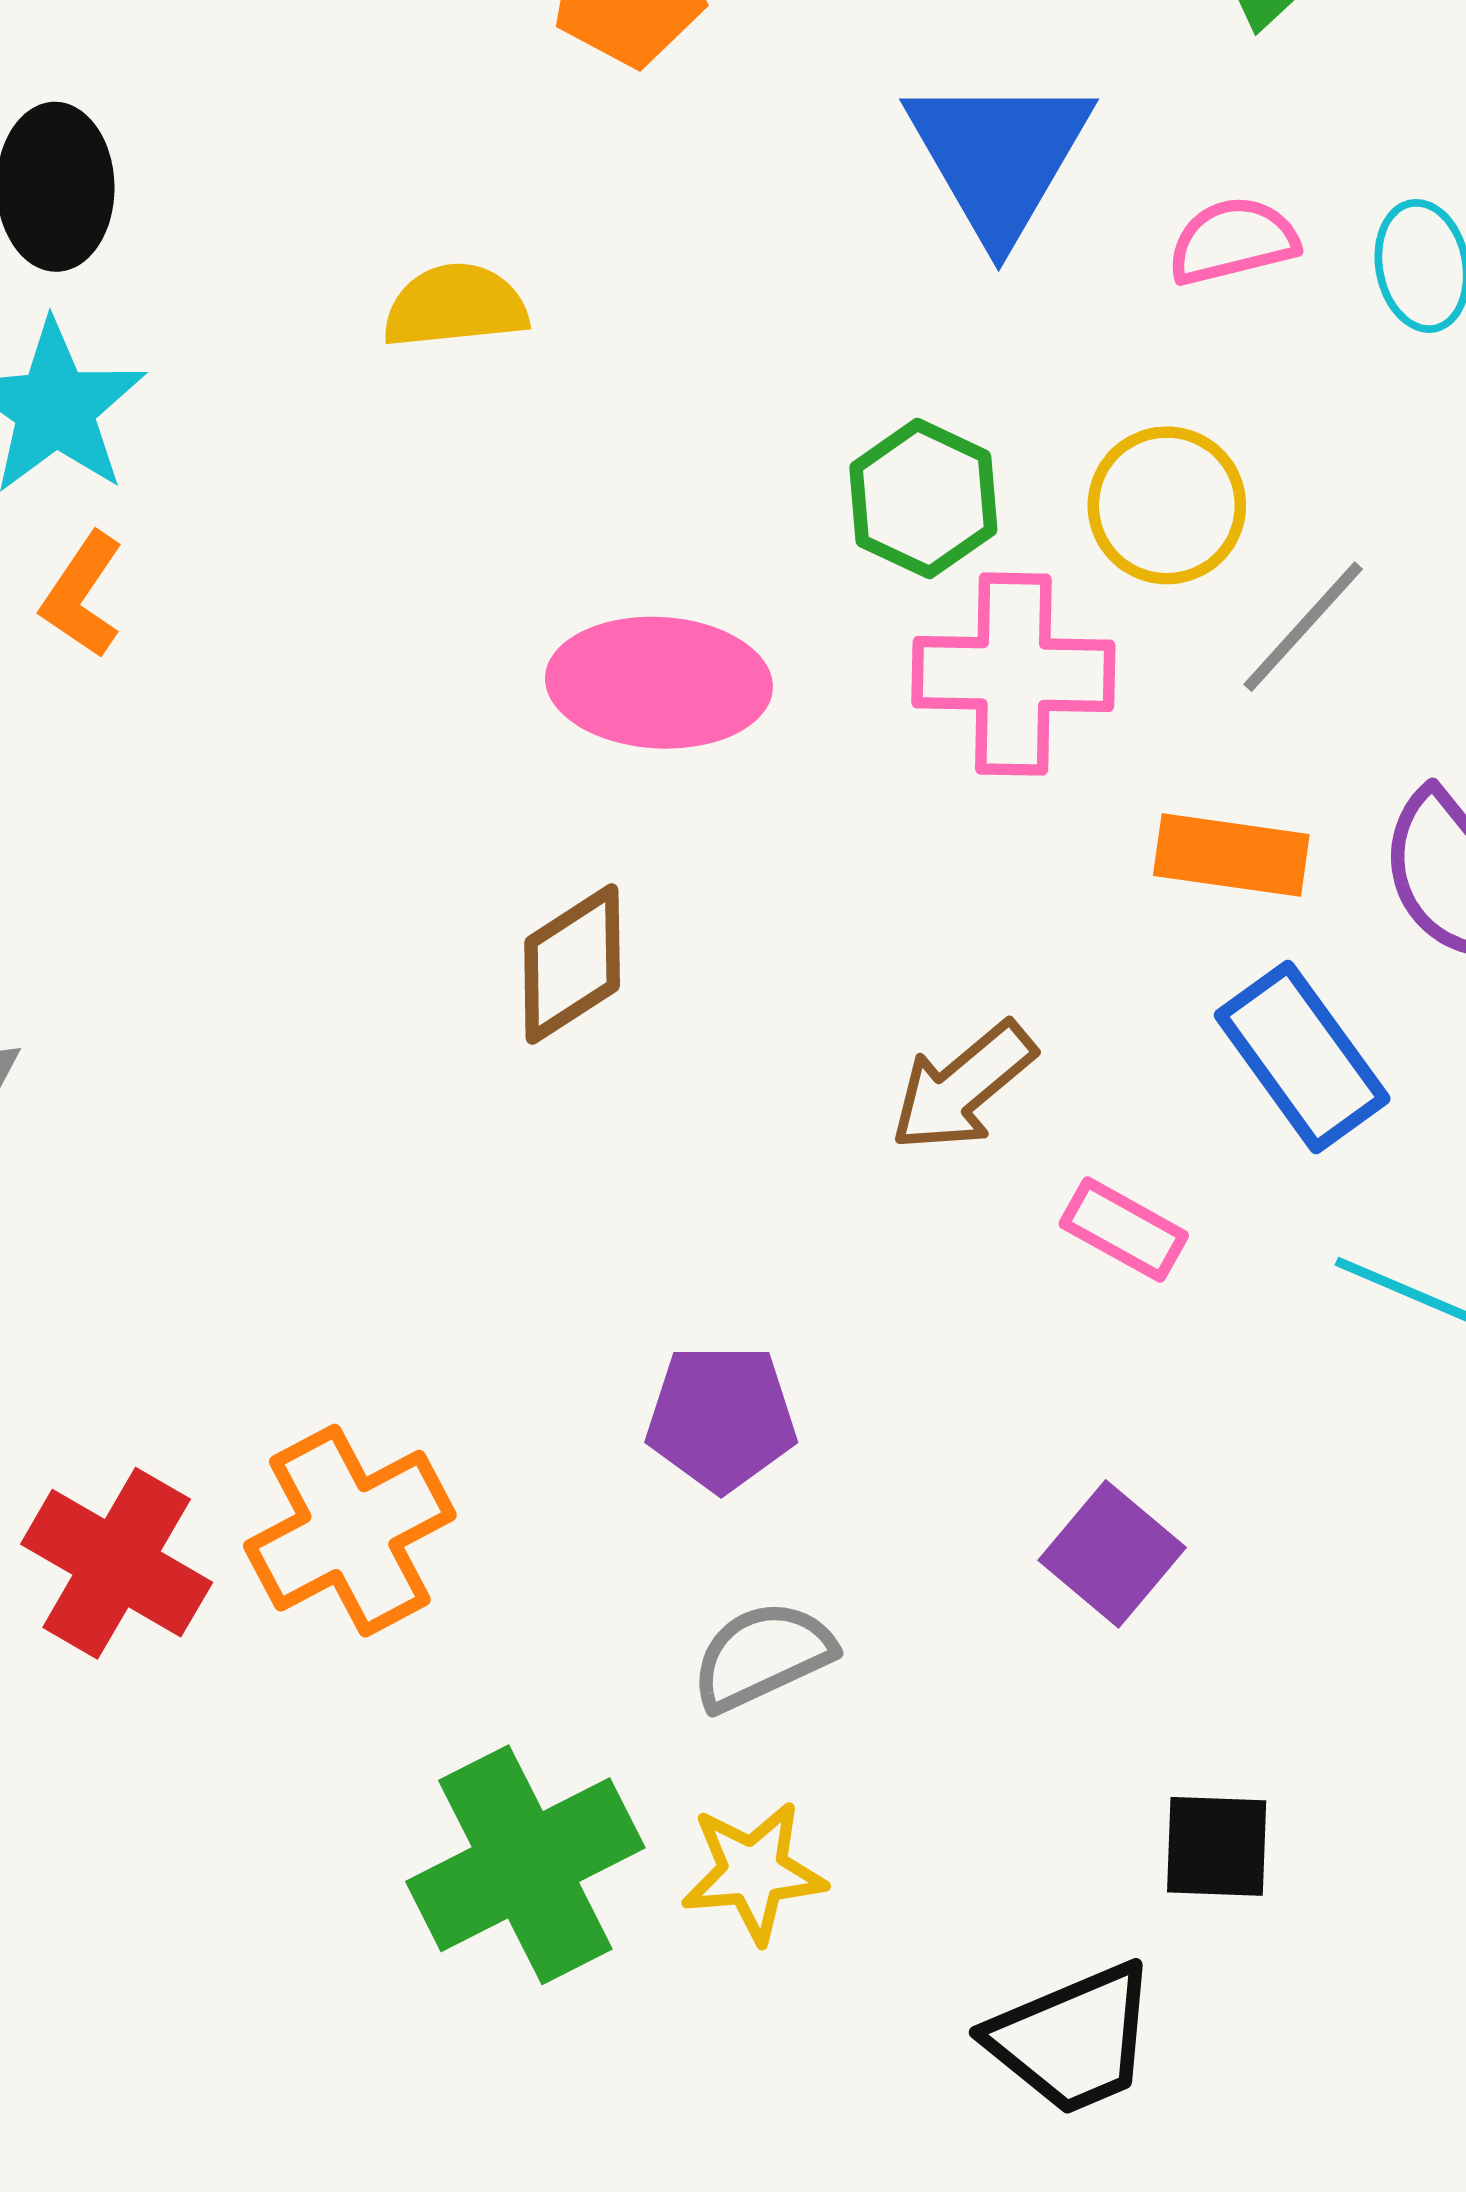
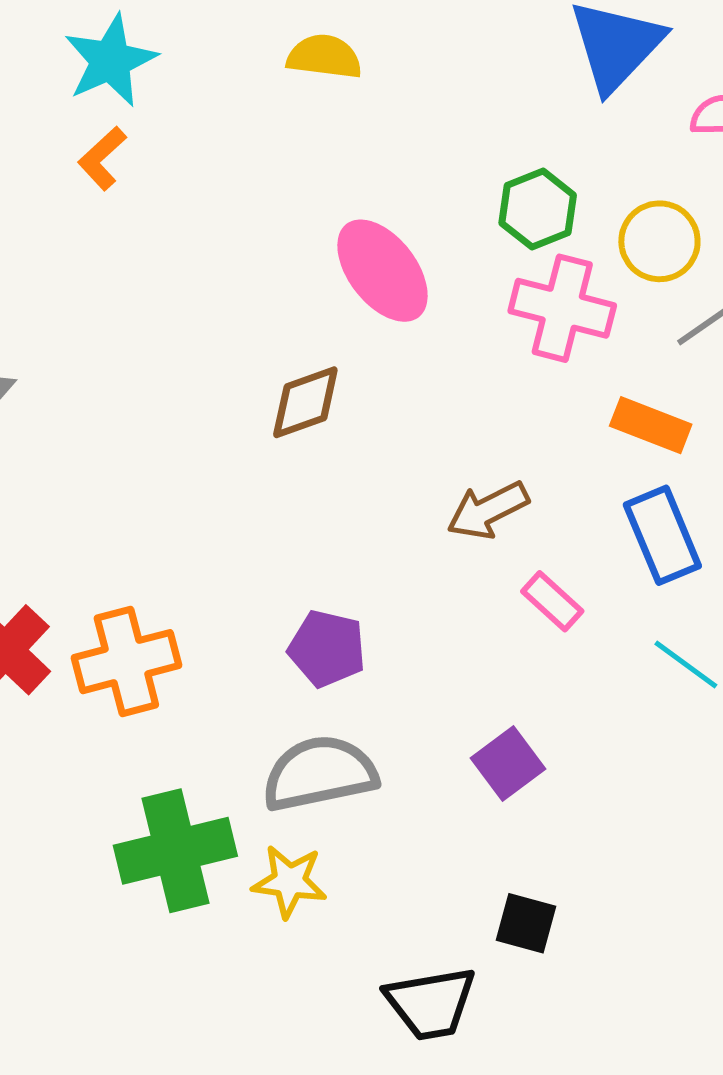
pink ellipse: (659, 683) -> (383, 271), turned 36
gray semicircle: (762, 1656) -> (320, 773), size x1.5

